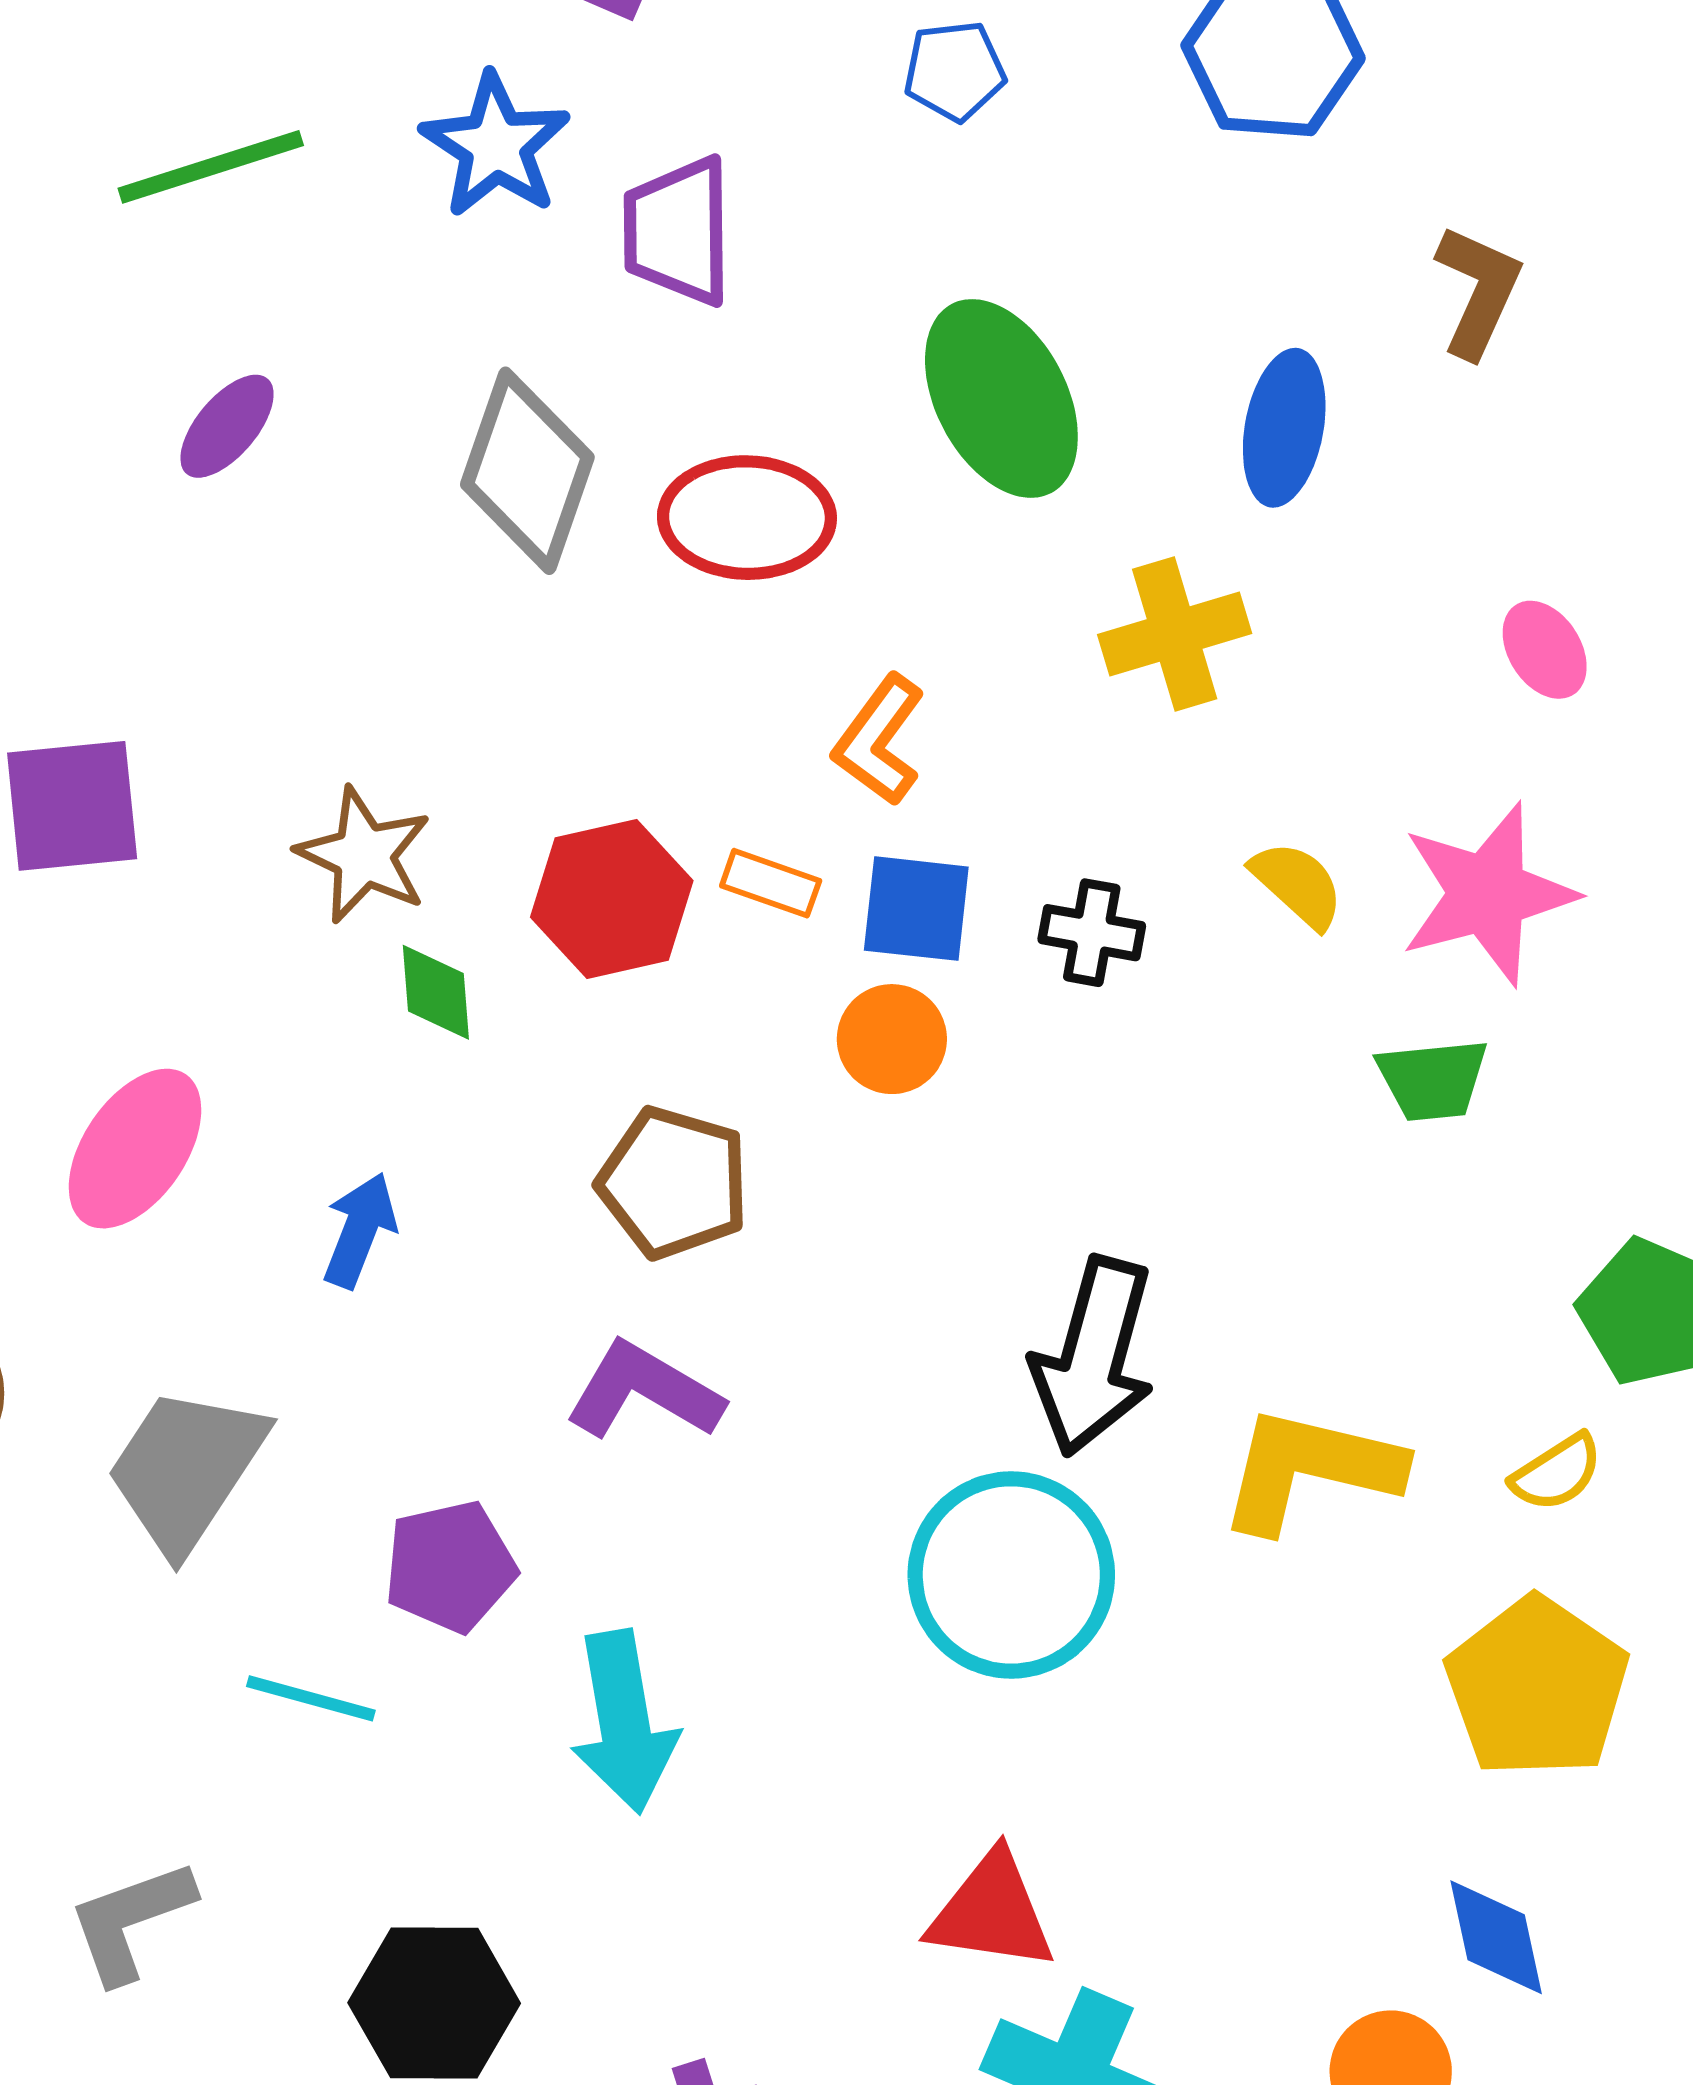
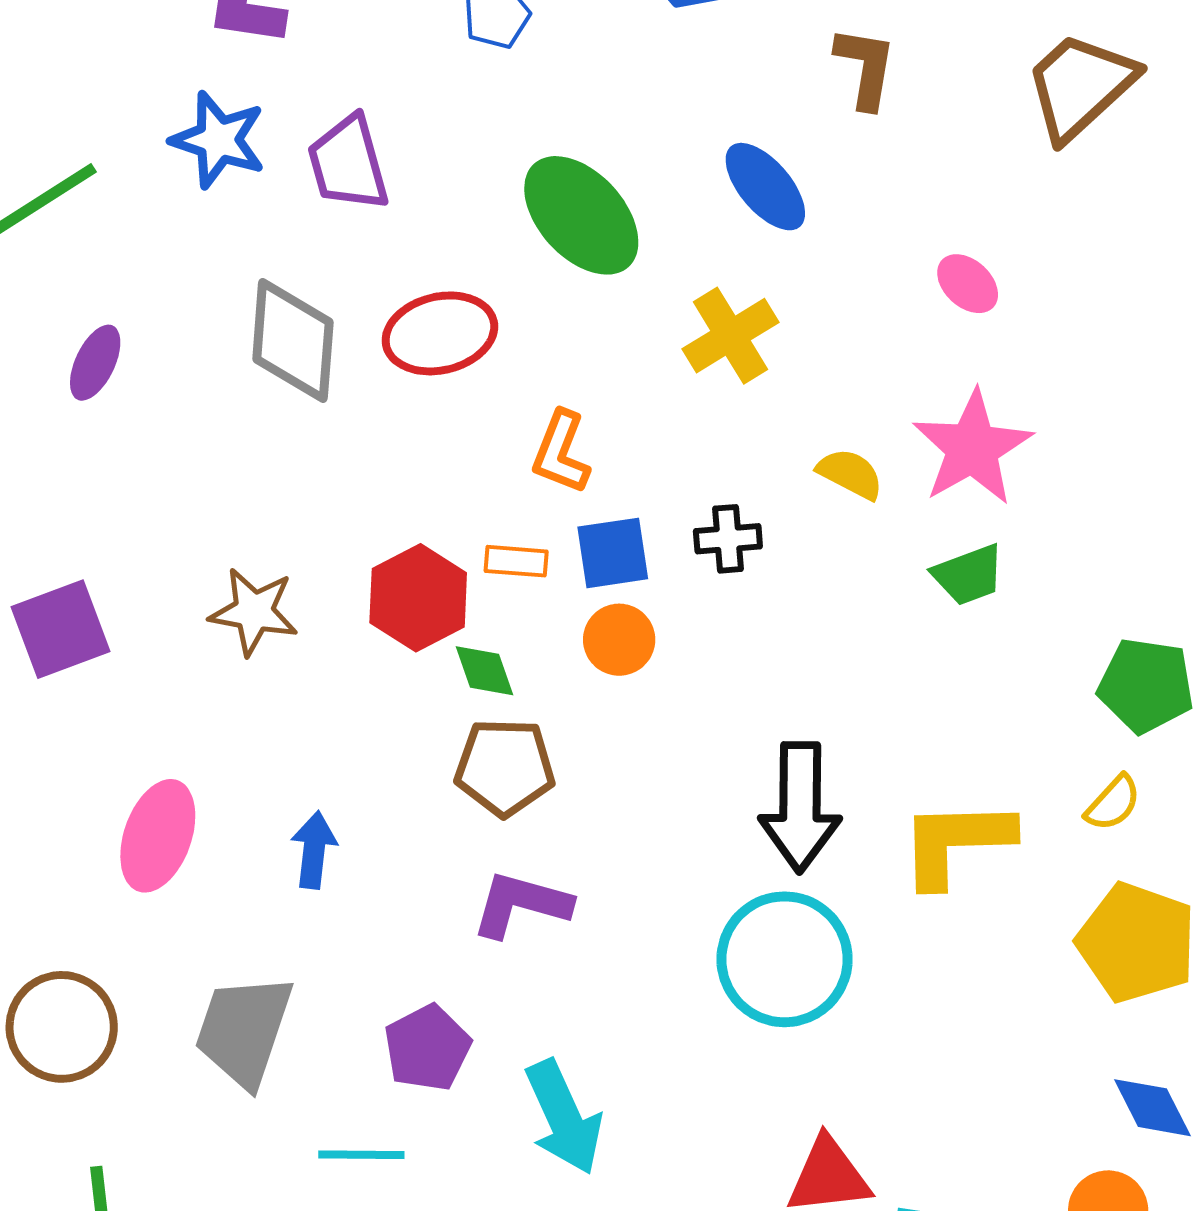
blue ellipse: (1284, 428) -> (765, 187), turned -36
green diamond: (436, 992) -> (484, 671), moved

